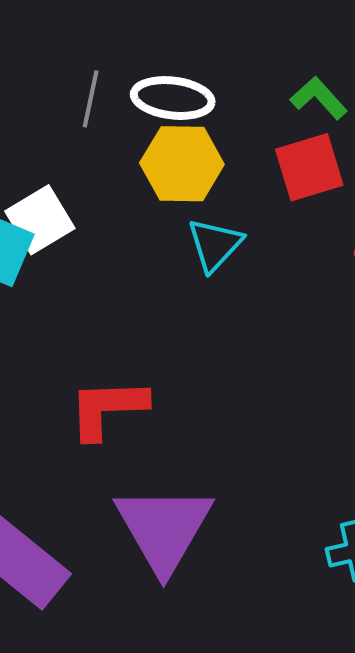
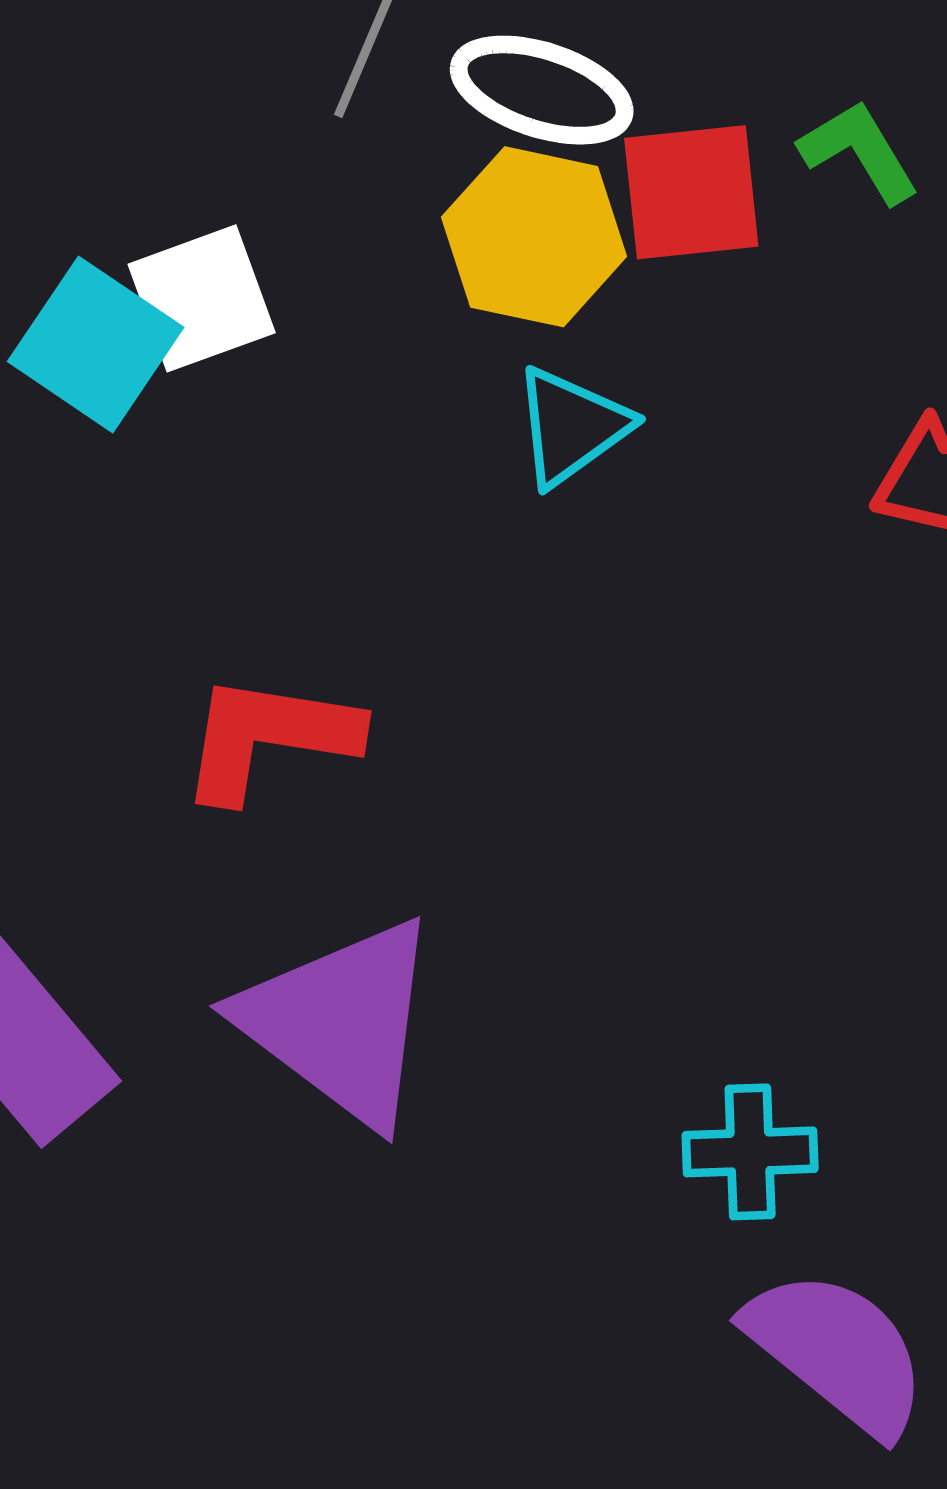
red square: (309, 167) -> (691, 192), moved
purple triangle: (164, 529) -> (340, 1022), turned -34

